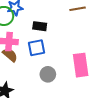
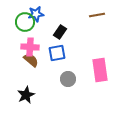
black rectangle: (40, 26) -> (60, 32), turned -64

